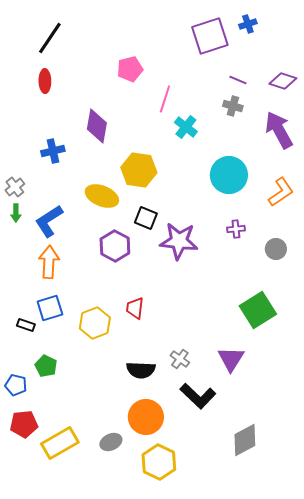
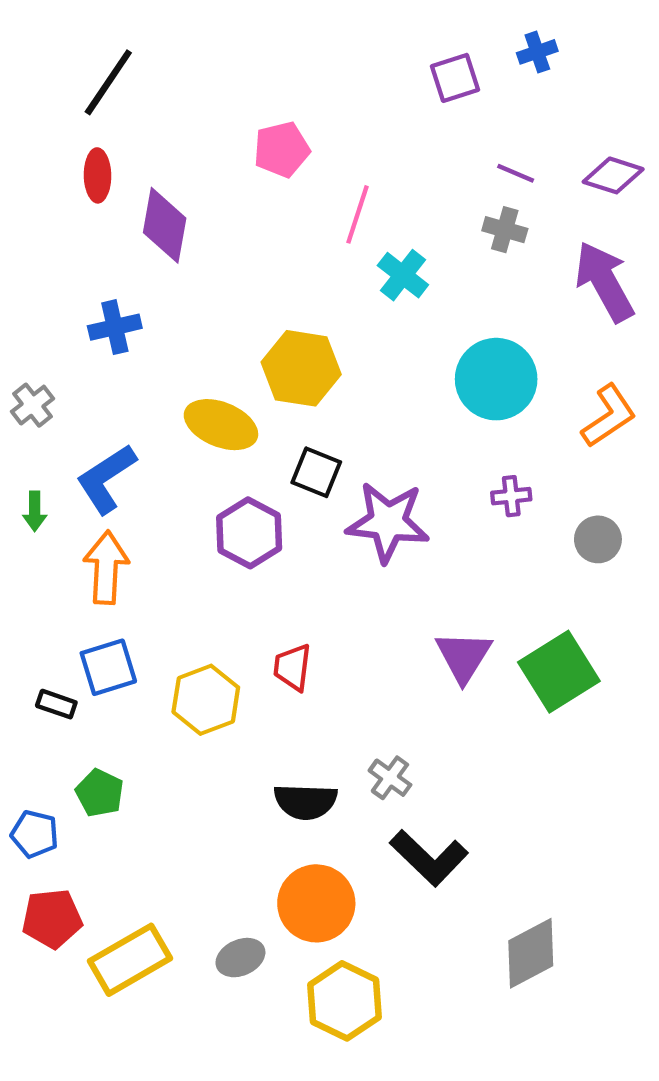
purple square: (210, 36) -> (455, 78), size x0.6
purple diamond: (97, 126) -> (165, 225), moved
green arrow: (16, 213) -> (35, 511), moved
purple triangle: (231, 359) -> (464, 656), moved

